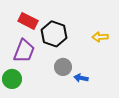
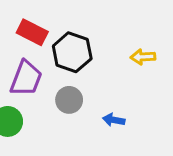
gray circle: (63, 67) -> (69, 100), moved

